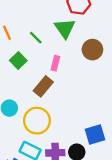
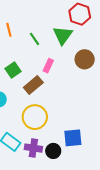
green square: (18, 60) -> (13, 70), moved
yellow circle: (37, 121) -> (35, 117), moved

